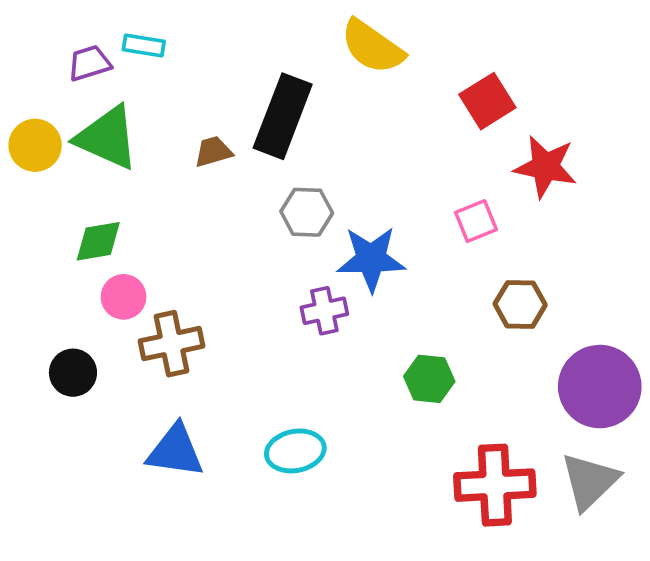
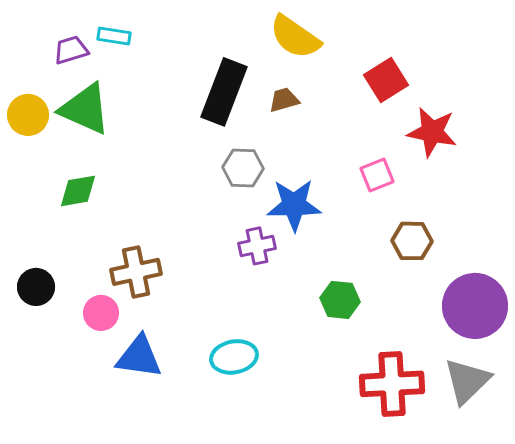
brown trapezoid: (213, 152) -> (284, 100), moved
pink circle: (124, 297) -> (101, 313), moved
black circle: (73, 373) -> (36, 287), moved

